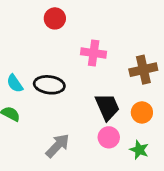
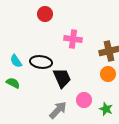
black trapezoid: (107, 107) -> (62, 78), moved
orange circle: (142, 112) -> (108, 74), moved
gray arrow: (58, 146) -> (58, 110), moved

